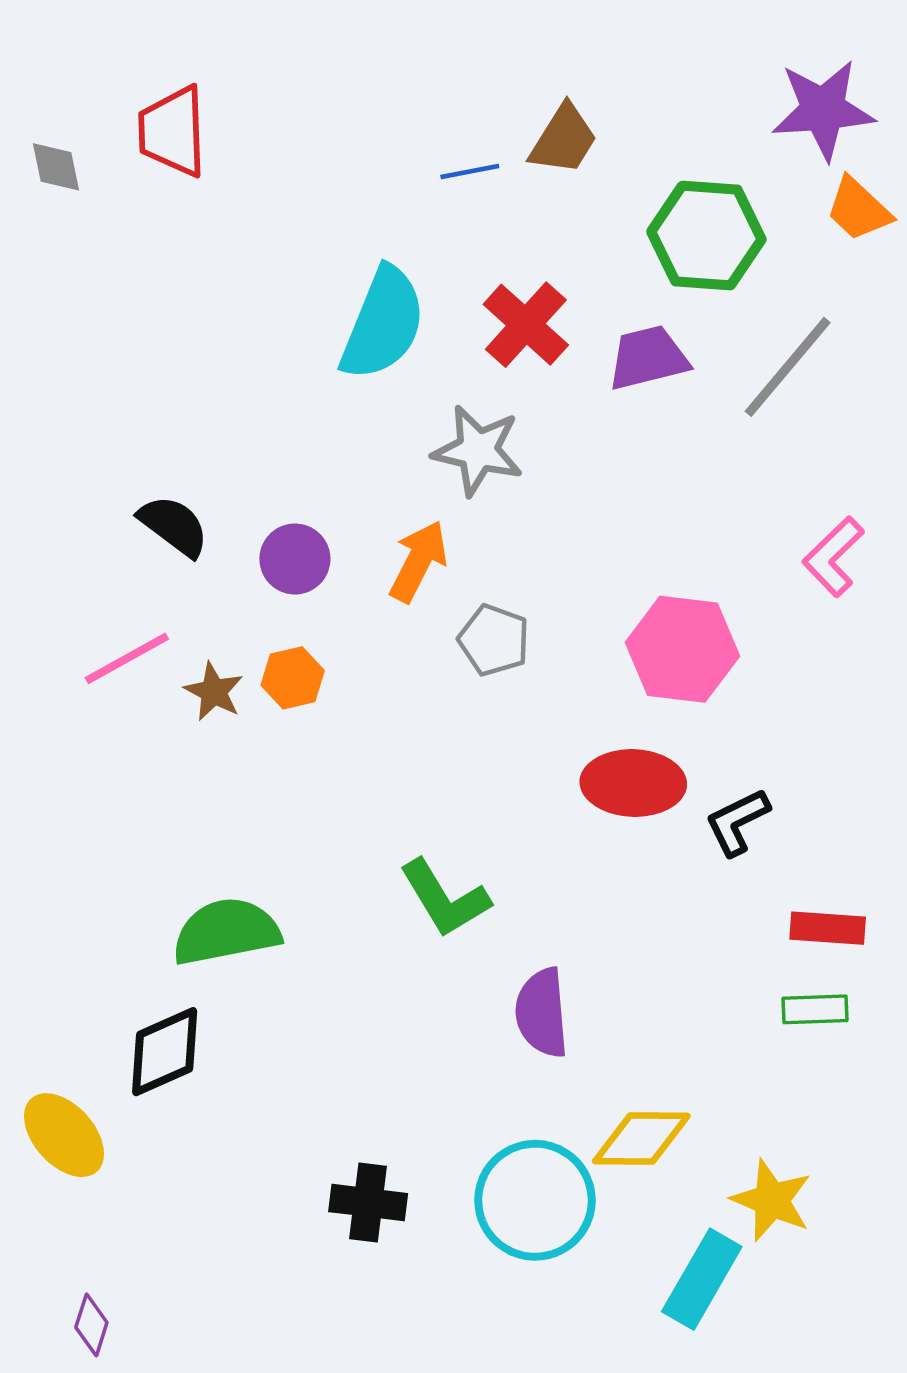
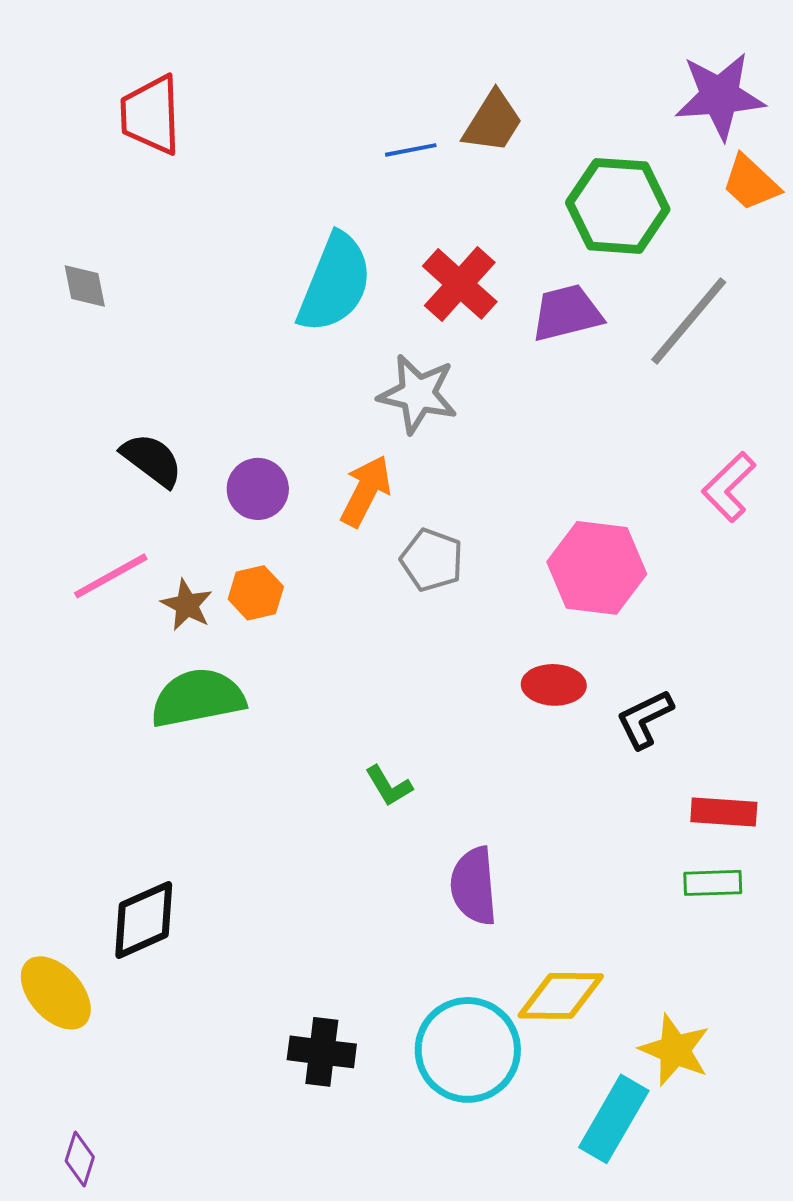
gray diamond: (56, 167) -> (85, 286), moved
red ellipse: (633, 783) -> (554, 685), size x0.7
green L-shape: (445, 898) -> (389, 786), size x0.6
green semicircle: (226, 932) -> (198, 698), moved

